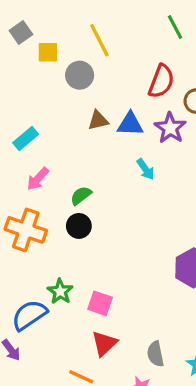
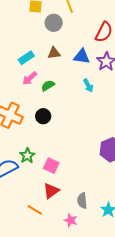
brown triangle: (98, 120) -> (54, 53), moved
cyan rectangle: (26, 138) -> (26, 58), moved
pink arrow: (38, 179) -> (30, 78), moved
green semicircle: (81, 196) -> (48, 86), moved

